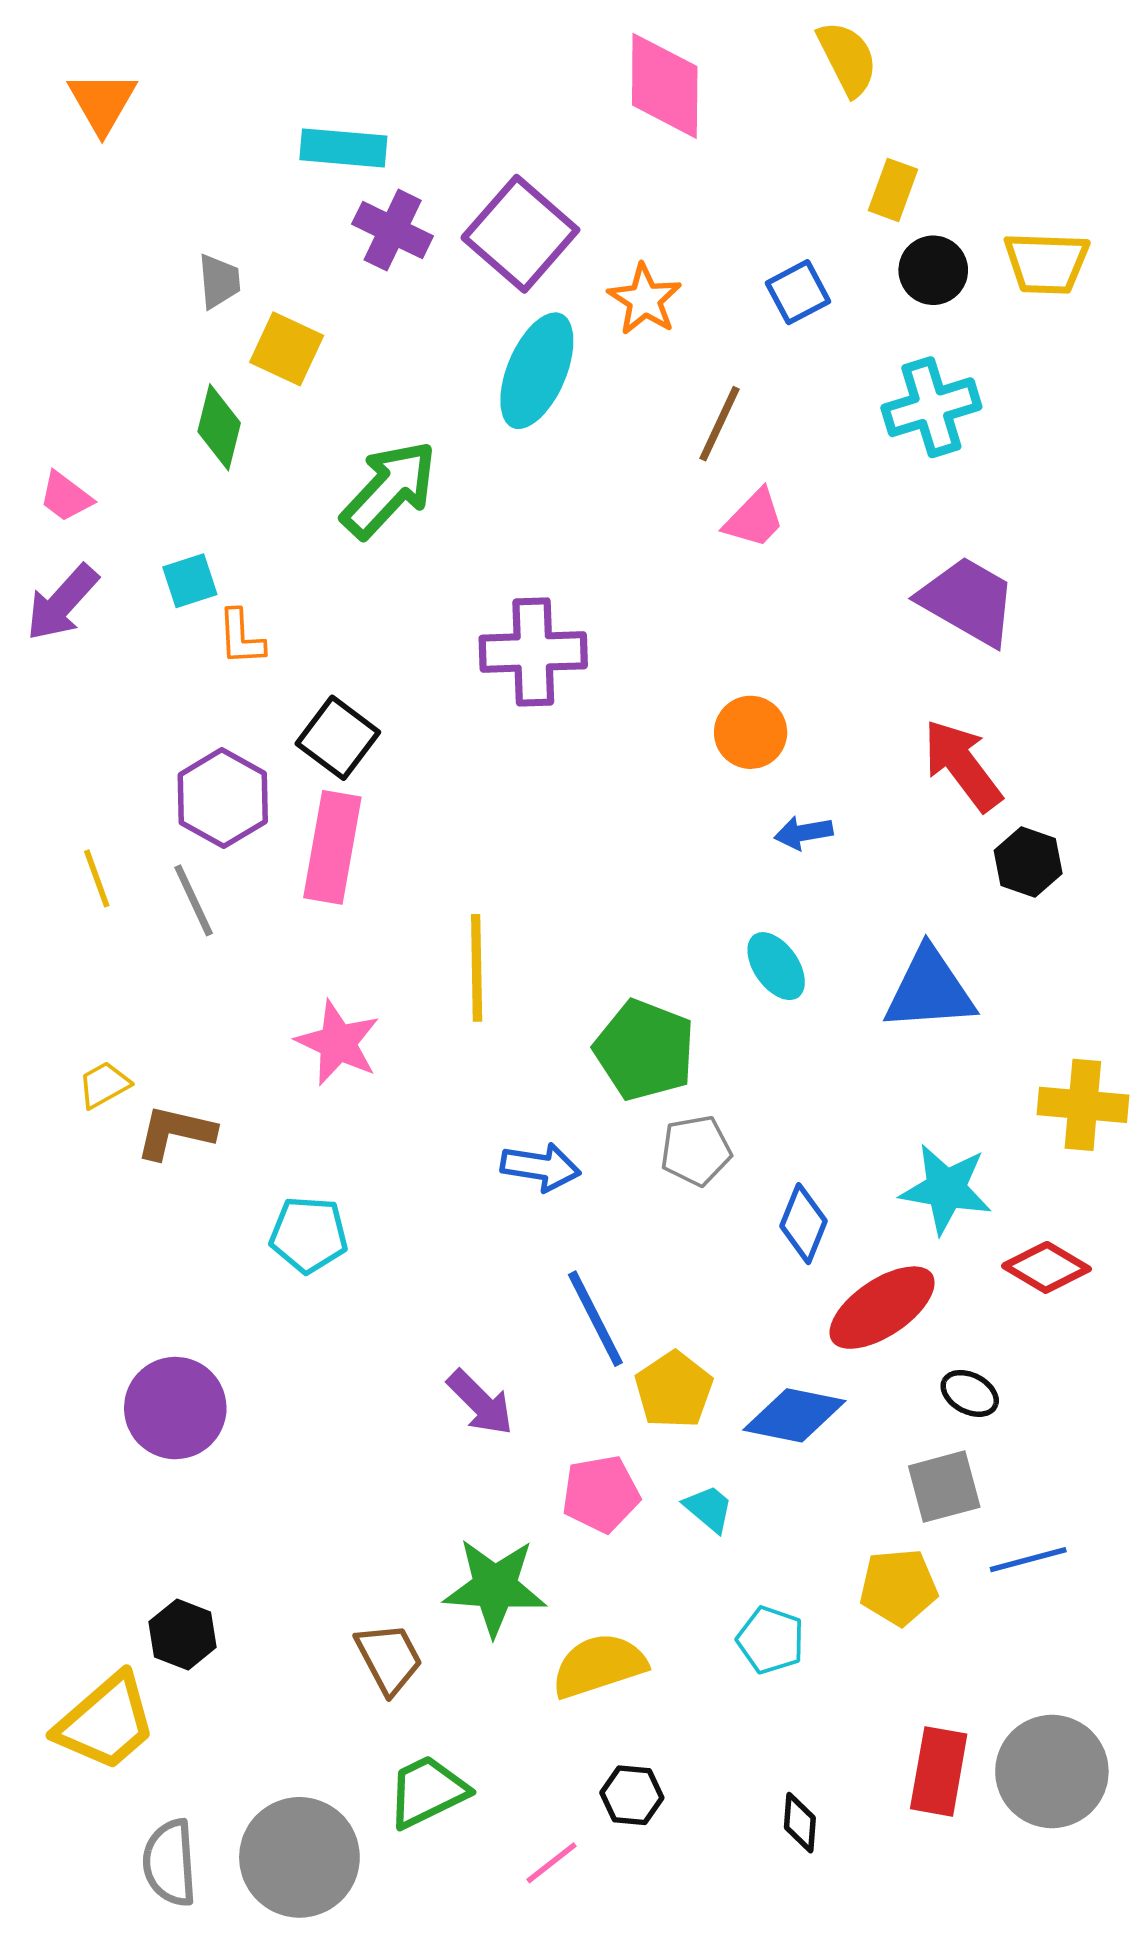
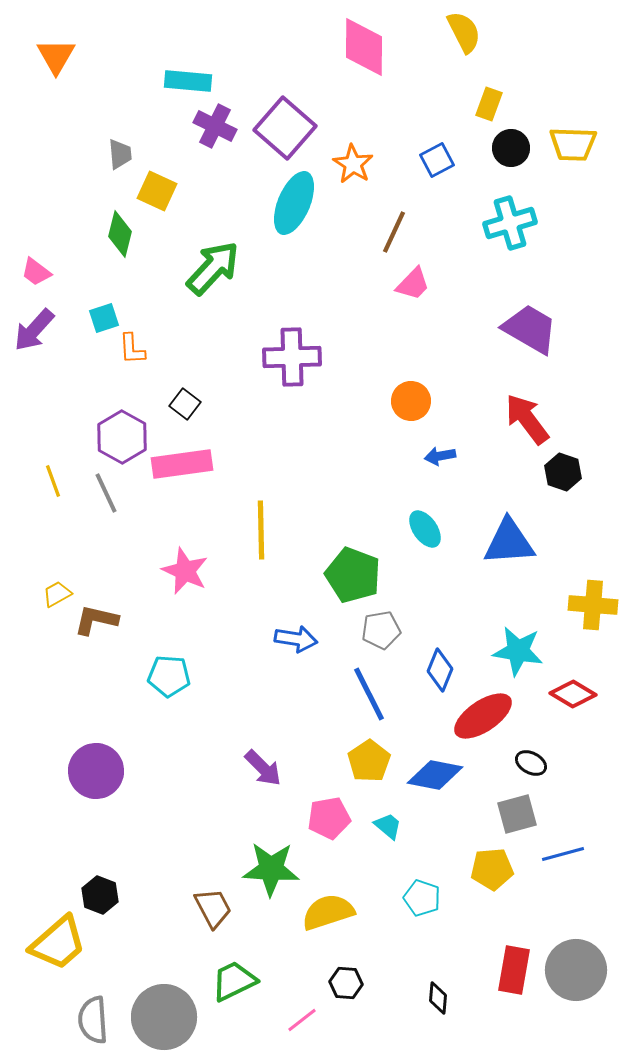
black square: (338, 738) -> (185, 404), size x0.7
pink rectangle: (332, 847) -> (182, 464), turned 72
blue line: (595, 1319) -> (369, 694), moved

